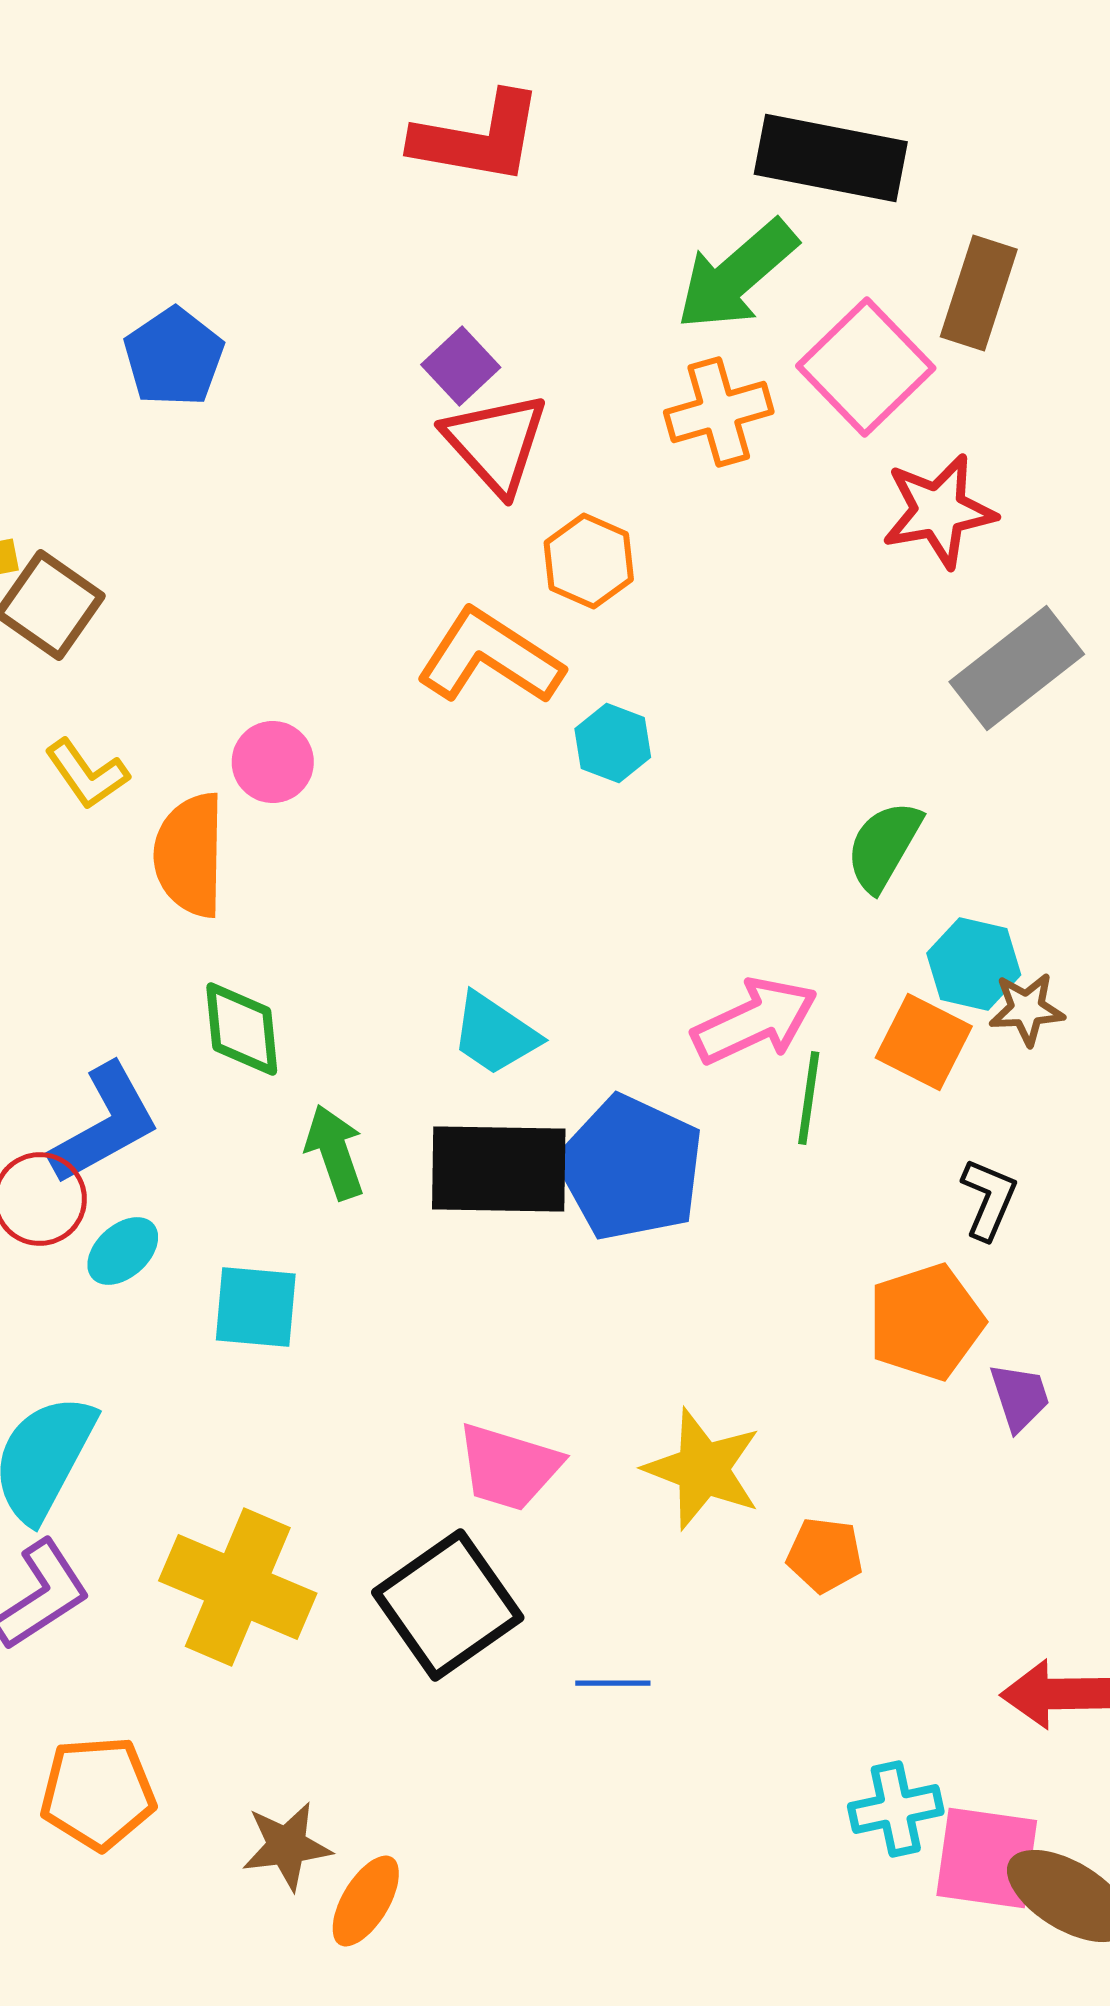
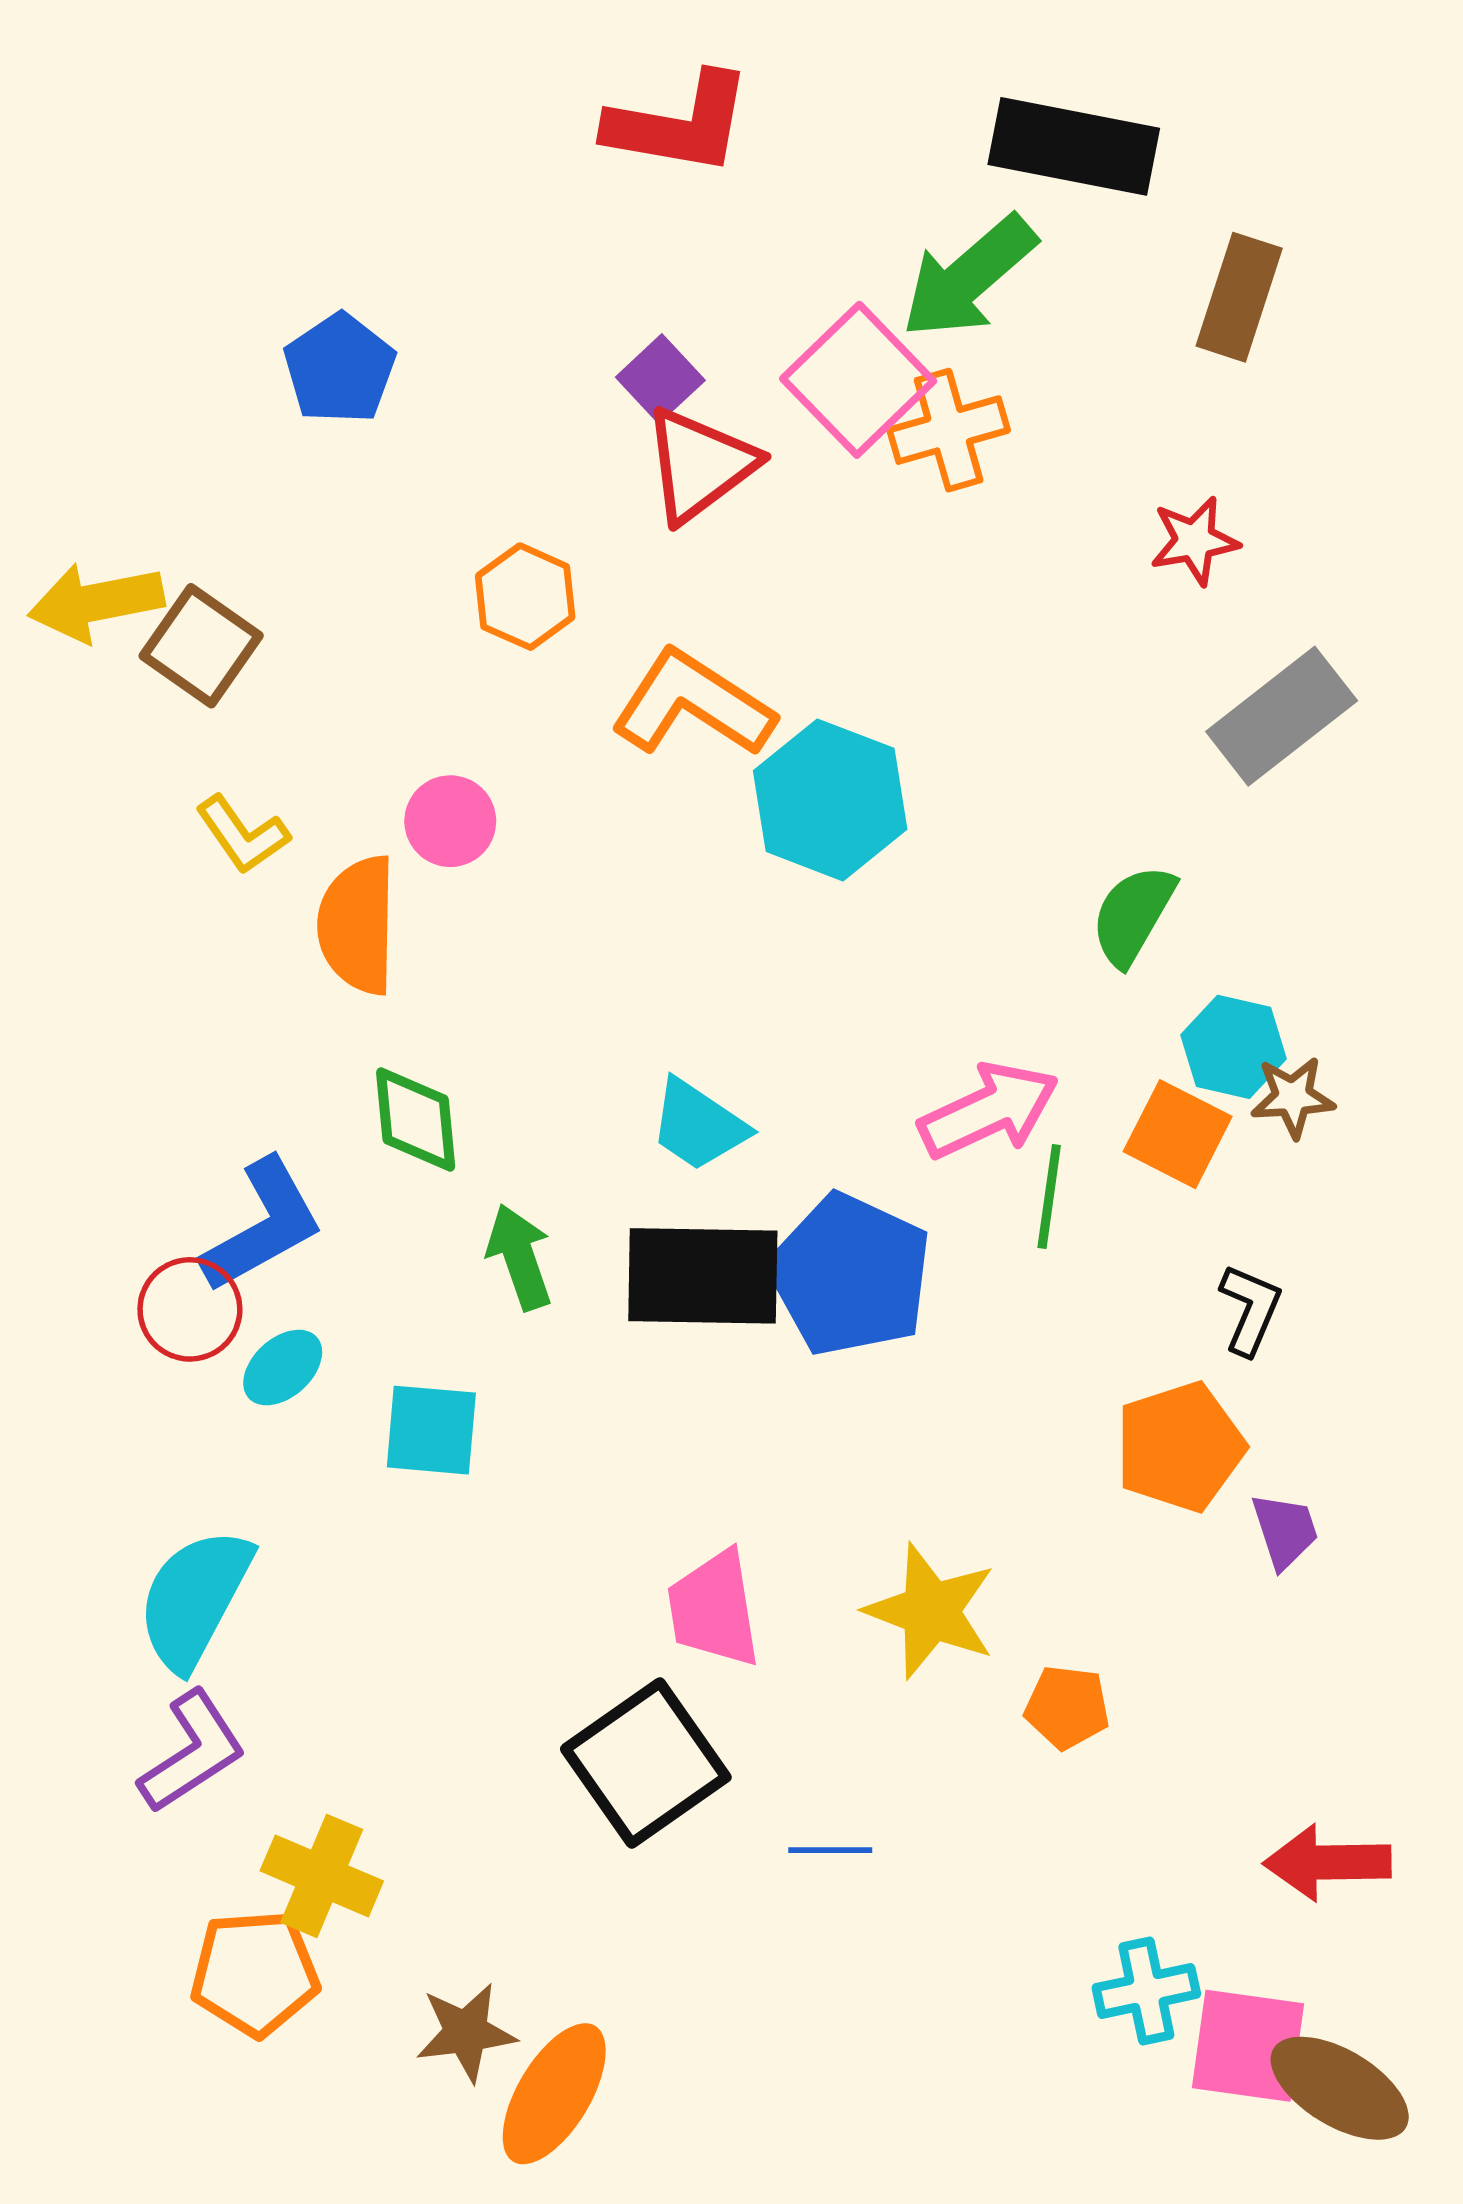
pink square: (866, 367) -> (858, 380), moved
red triangle: (496, 443) -> (699, 465), turned 35
red star: (939, 511) -> (1194, 541), size x0.7
orange hexagon: (589, 561) -> (525, 597), moved
cyan hexagon: (613, 743) -> (830, 800), size x1.8
pink trapezoid: (509, 1467) -> (714, 1609), turned 64
yellow cross: (238, 1587) -> (322, 1876), moved, size x0.7
orange ellipse: (366, 1901) -> (554, 2094), size x1.4

